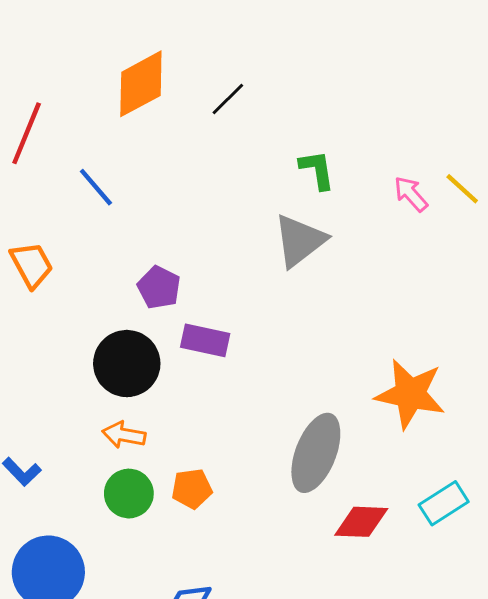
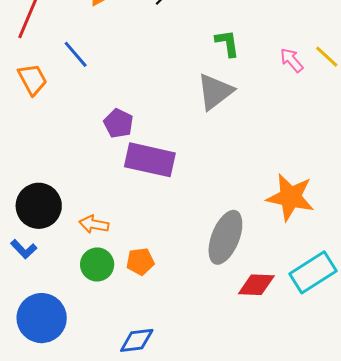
orange trapezoid: (31, 265) -> (32, 79), moved
purple rectangle: (205, 340) -> (150, 160), size x1.5
black circle: (127, 364) -> (39, 206), moved
cyan rectangle: (444, 503) -> (313, 272), size x1.4

